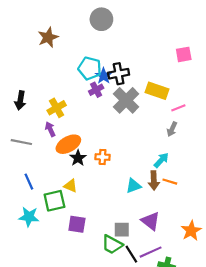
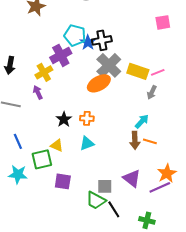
purple cross: (96, 90) -> (61, 55), moved, size x1.5
yellow rectangle: (157, 91) -> (138, 71), moved
orange ellipse: (68, 144) -> (99, 83), moved
cyan triangle: (133, 186) -> (87, 143), moved
orange star: (191, 231) -> (167, 173), moved
purple line: (151, 252) -> (160, 187), moved

